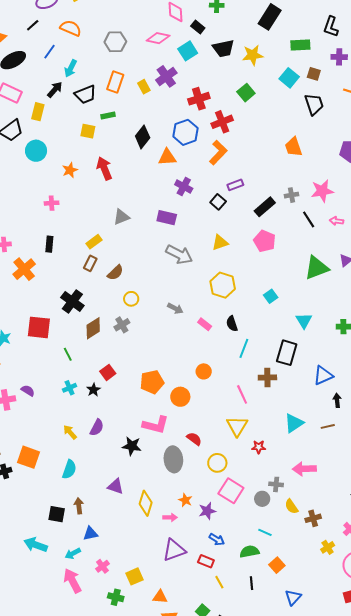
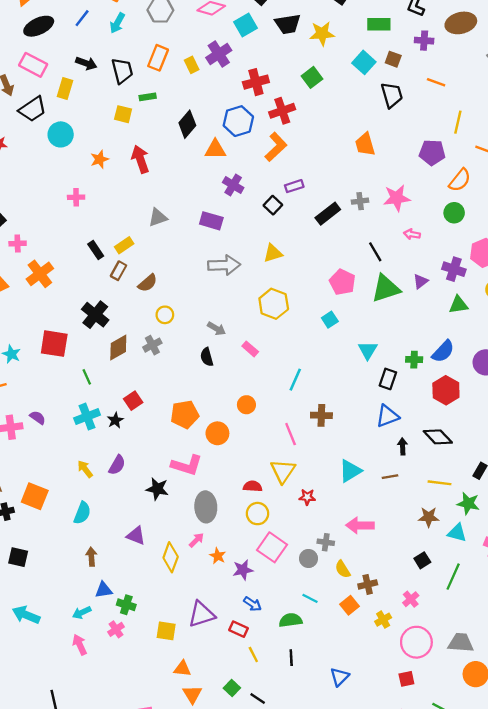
cyan arrow: (71, 68) -> (117, 23), moved
black arrow: (55, 90) -> (86, 63), turned 66
black trapezoid: (85, 94) -> (122, 71), turned -85
black line: (309, 219) -> (375, 252), moved
pink pentagon: (264, 241) -> (342, 282), moved
black rectangle: (49, 244) -> (96, 250), moved, turned -42
gray arrow: (179, 254) -> (224, 265), turned -32
black semicircle: (232, 324) -> (207, 357), moved
black rectangle: (287, 353) -> (388, 379), moved, size x0.7
cyan cross: (70, 388) -> (87, 417), size x1.5
red semicircle: (194, 439) -> (253, 486), moved, turned -35
black square: (57, 514) -> (18, 557), moved
pink arrow: (170, 517) -> (196, 540), moved, turned -48
cyan arrow: (36, 545) -> (26, 615), moved
orange square: (277, 565) -> (350, 605), moved
yellow square: (134, 576) -> (166, 631), moved, turned 30
pink arrow: (72, 581) -> (80, 645), size x0.7
green cross: (116, 597) -> (126, 605), moved

